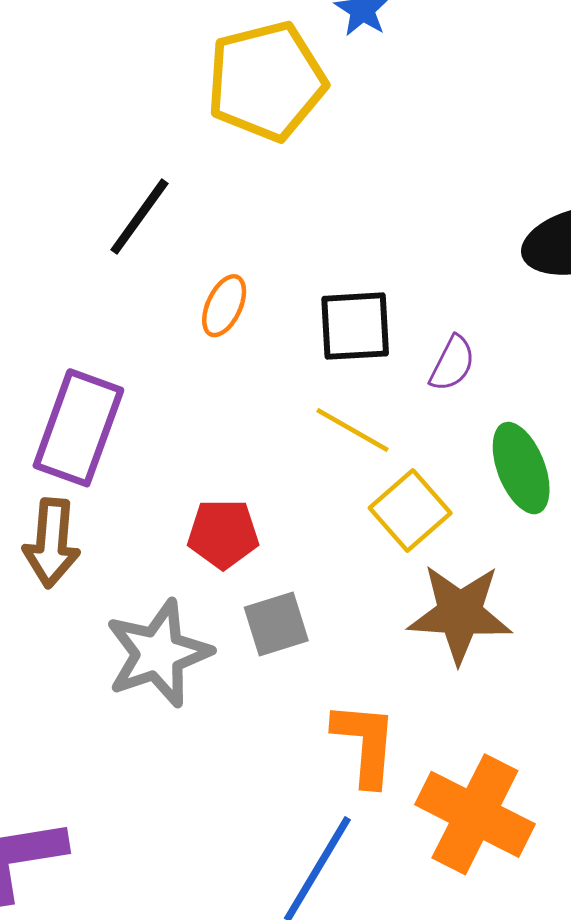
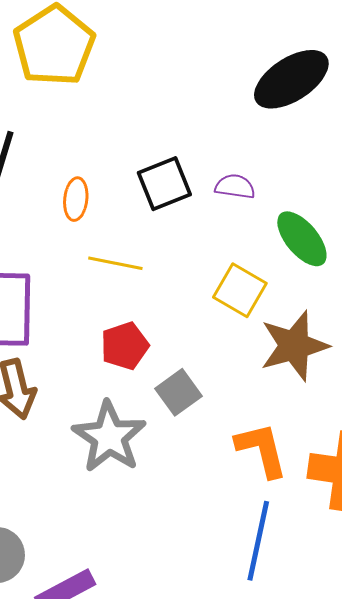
purple semicircle: (452, 363) -> (235, 187), turned -90
yellow line: (352, 430) -> (115, 263), moved

